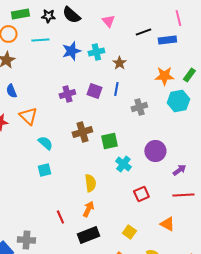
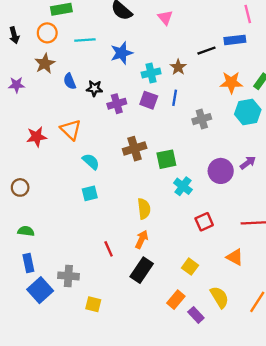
black star: (48, 16) -> (94, 88), moved
black line: (143, 32) -> (207, 51), moved
cyan cross: (96, 52) -> (151, 73), moved
blue semicircle: (11, 91) -> (70, 81), moved
purple arrow: (179, 170) -> (248, 163), moved
black rectangle: (88, 235) -> (142, 270), turned -35

